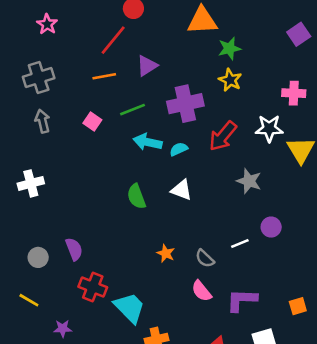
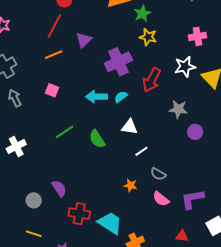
green line: (133, 110) -> (65, 132), moved
purple circle: (271, 227) -> (195, 132), moved
white line: (240, 243) -> (141, 151), moved
orange star: (166, 253) -> (131, 185), moved

